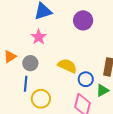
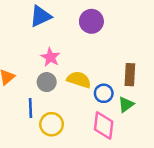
pink star: (39, 37) -> (50, 57), moved
gray circle: (30, 63) -> (47, 82), moved

